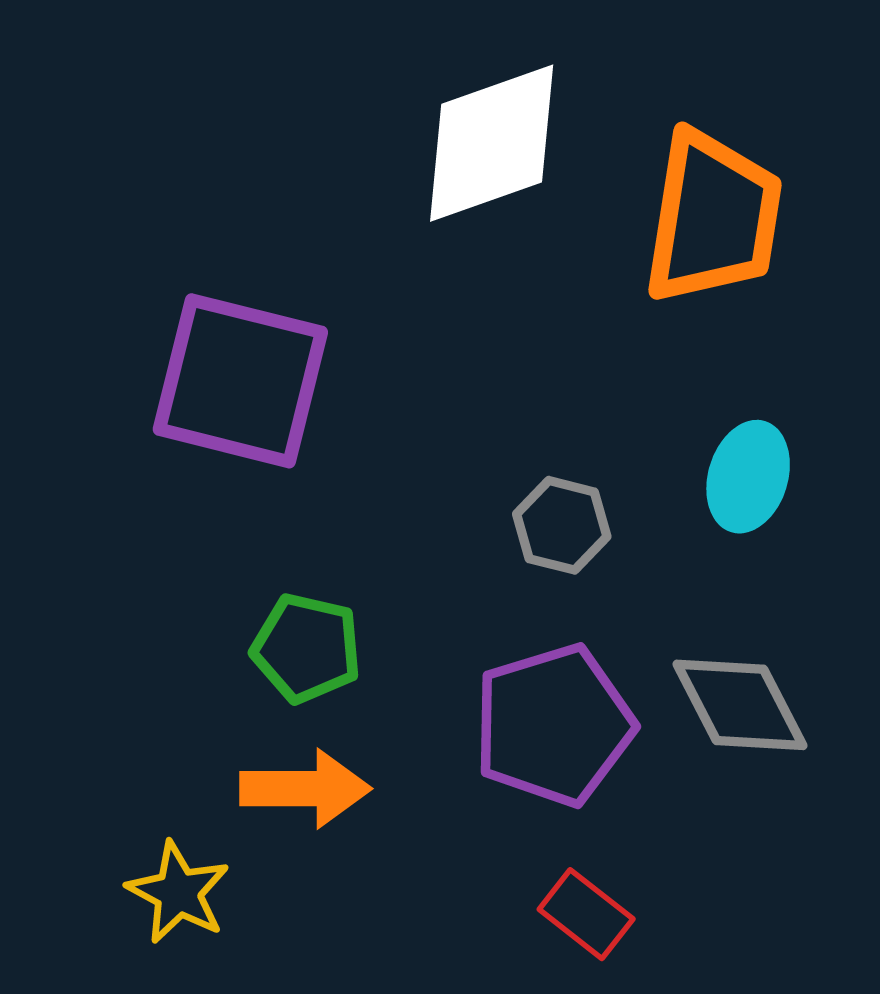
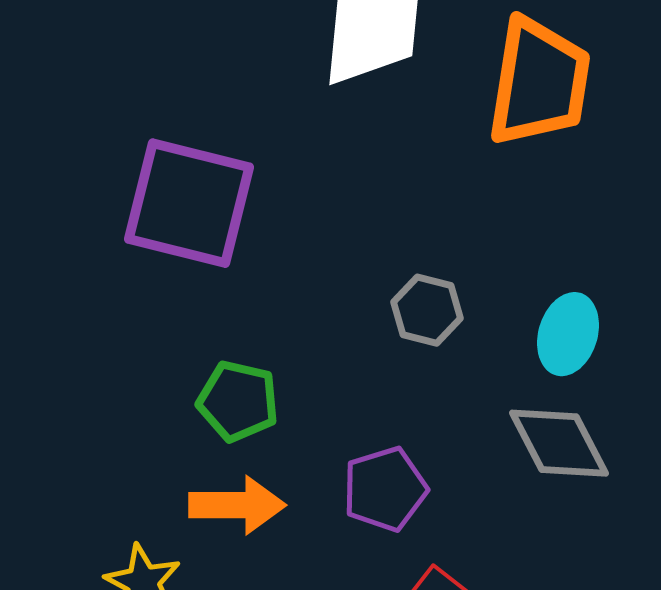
cyan ellipse: (748, 477) -> (568, 334), moved
purple pentagon: (554, 725) -> (385, 489), moved, size x0.7

